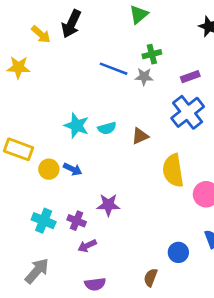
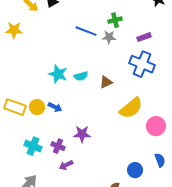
blue cross: (188, 112) -> (142, 64), turned -30
yellow rectangle: (18, 149) -> (15, 107), moved
yellow semicircle: (173, 170) -> (131, 108), turned -120

